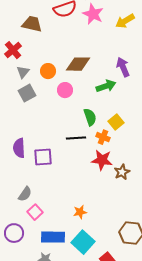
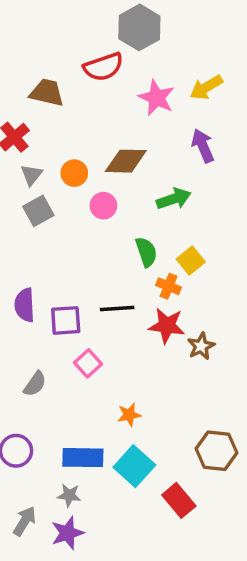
pink star: (93, 14) -> (157, 98), moved
purple arrow: (123, 67) -> (203, 146), moved
black line: (76, 138) -> (117, 308), moved
pink square: (35, 212) -> (88, 363), moved

